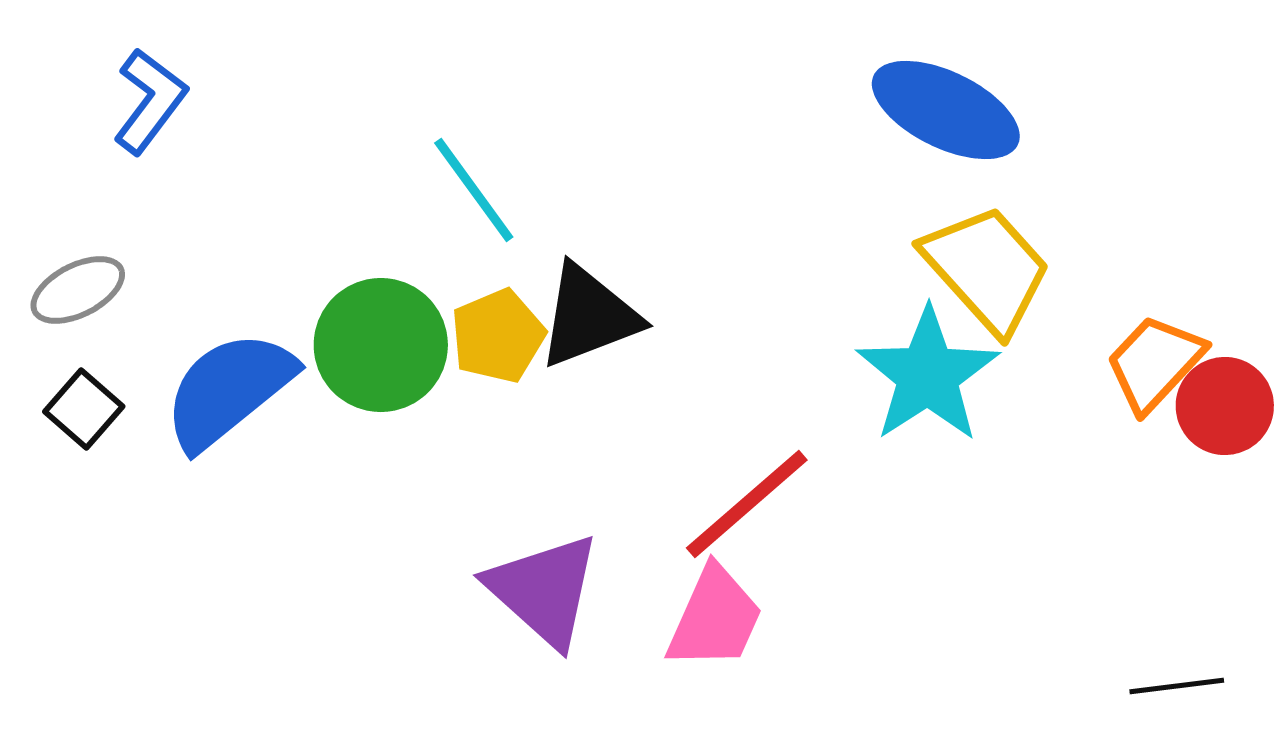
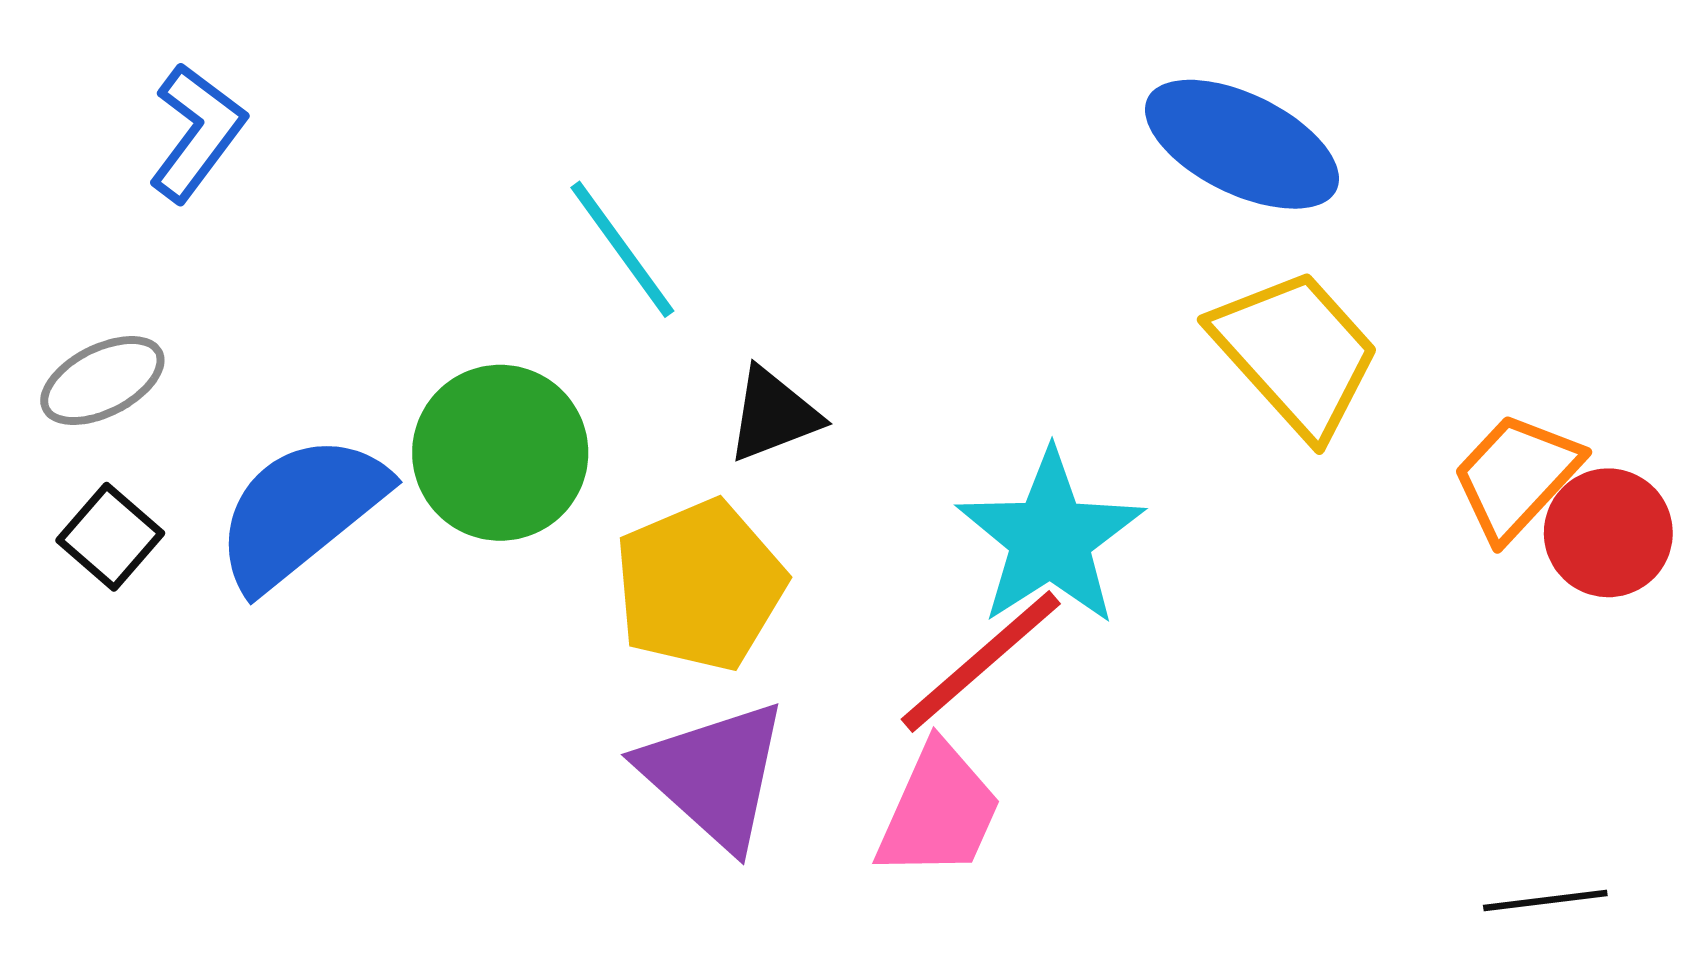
black triangle: (589, 316) -> (773, 415), size x0.7
yellow pentagon: (498, 336) -> (700, 585), moved, size x1.4
cyan star: (928, 375) -> (1050, 538), moved

